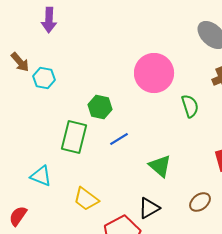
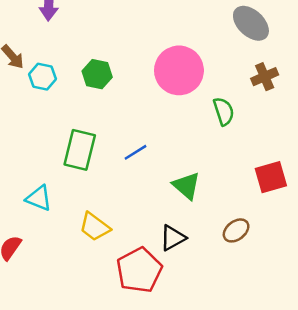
green hexagon: (100, 107) -> (97, 74), moved

